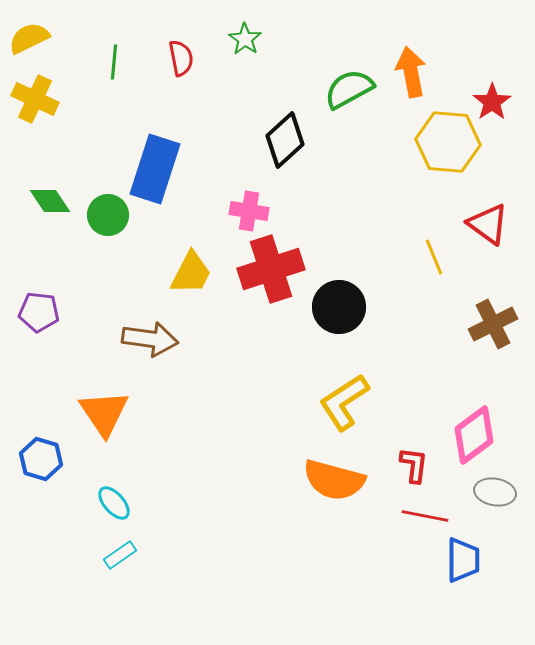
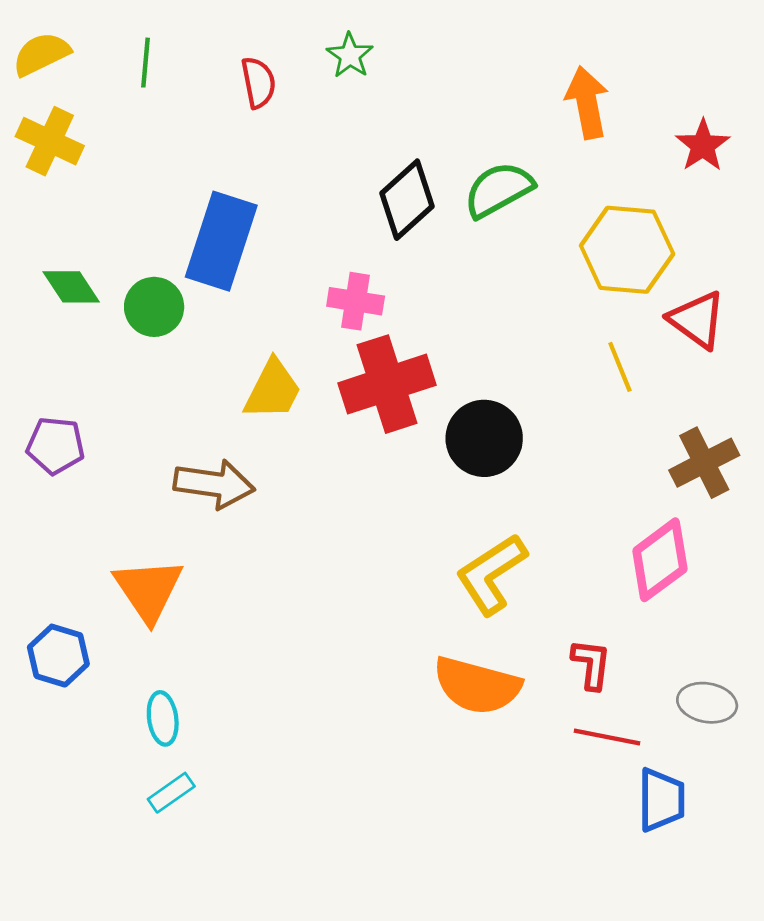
green line: (114, 62) -> (146, 63), moved
green semicircle: (349, 89) -> (498, 190), moved
yellow hexagon: (448, 142) -> (627, 250), moved
pink diamond: (474, 435) -> (660, 560), moved
cyan ellipse: (114, 503) -> (163, 718), turned 33

